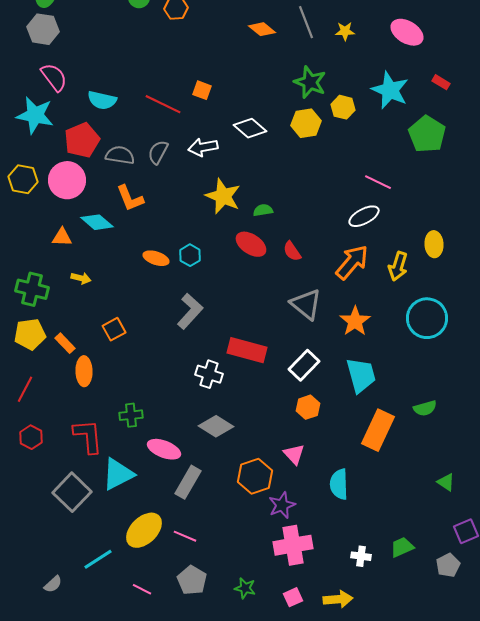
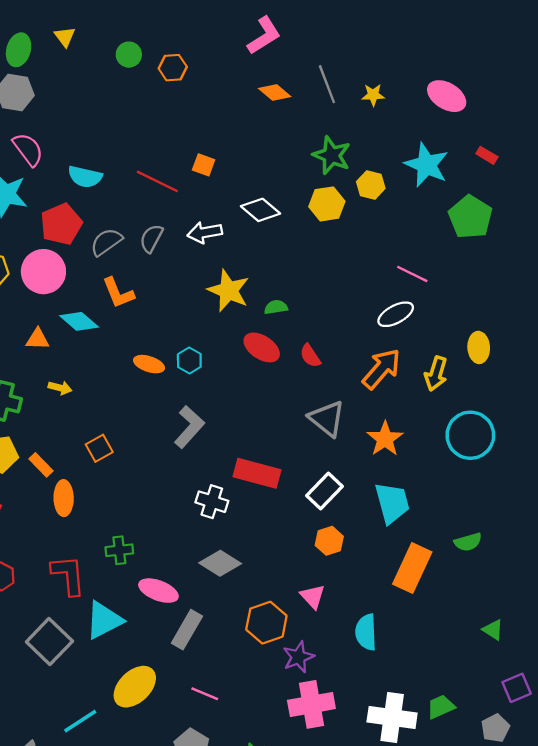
gray semicircle: (120, 155) -> (106, 242), turned -44
pink line: (185, 536) -> (205, 694), moved
white cross: (361, 556) -> (392, 717), size x2.0

